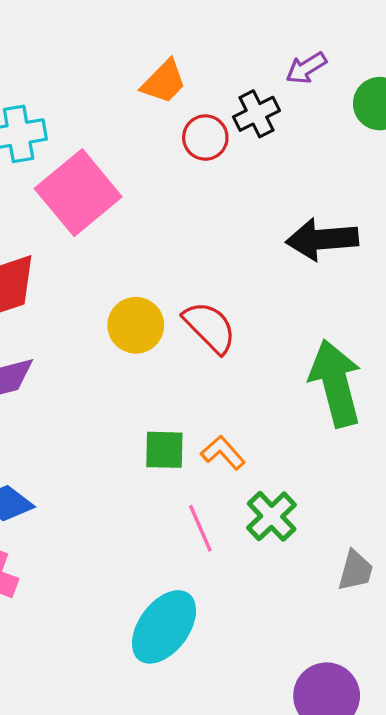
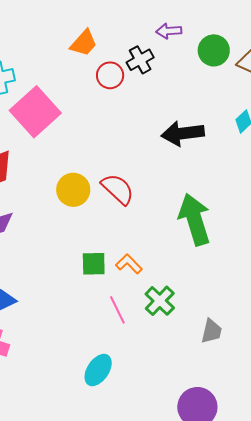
purple arrow: (306, 68) -> (169, 31), turned 30
cyan ellipse: (164, 627) -> (98, 370), size x0.7

